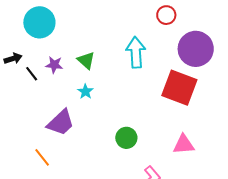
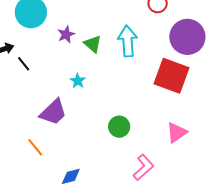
green triangle: (86, 60) -> (93, 44), moved
purple star: (54, 65) -> (66, 34), moved, turned -30
pink triangle: (184, 144) -> (177, 133), turned -30

